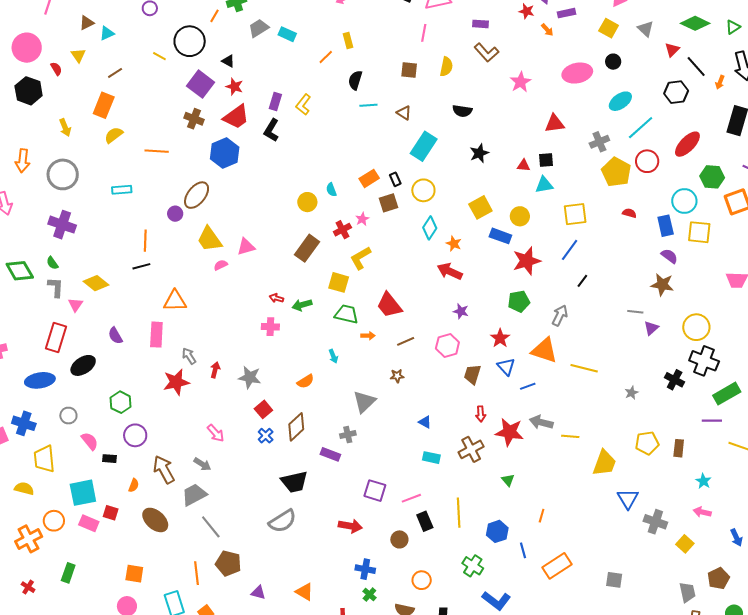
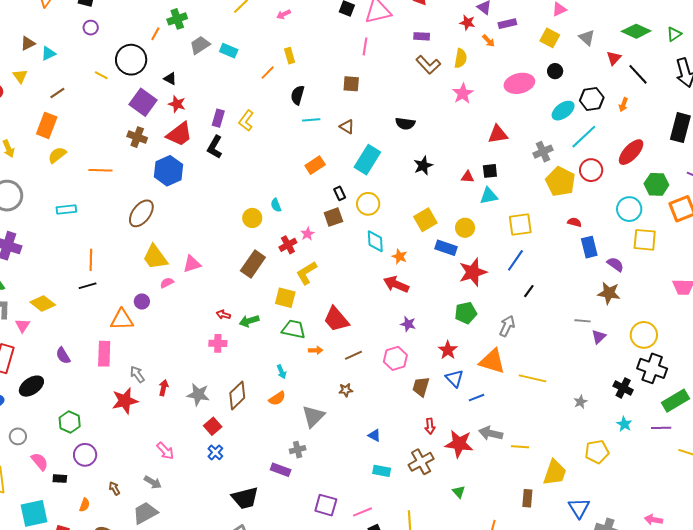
yellow semicircle: (446, 67) -> (461, 58), moved
orange arrow: (720, 82) -> (623, 105), moved
black hexagon: (676, 92) -> (592, 99), moved
orange rectangle: (369, 178) -> (315, 165), moved
purple circle: (175, 214) -> (142, 302), moved
blue rectangle: (666, 226) -> (589, 247), moved
cyan diamond: (430, 228) -> (375, 241), turned -35
orange semicircle: (306, 381) -> (277, 398), moved
brown diamond: (296, 427) -> (237, 395), moved
brown rectangle: (679, 448) -> (527, 498), moved
brown arrow: (164, 469) -> (114, 488), size x0.5
cyan star: (703, 481) -> (624, 424), moved

